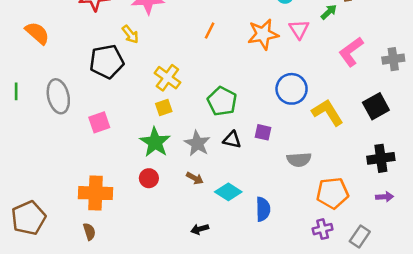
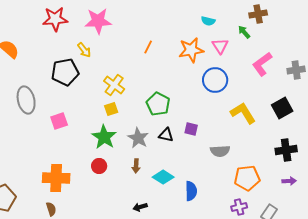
green arrow: (329, 12) -> (244, 32), turned -88
blue circle: (292, 89) -> (215, 80), moved
brown arrow: (195, 178) -> (136, 166), turned 64

